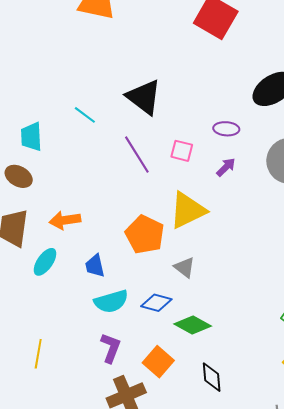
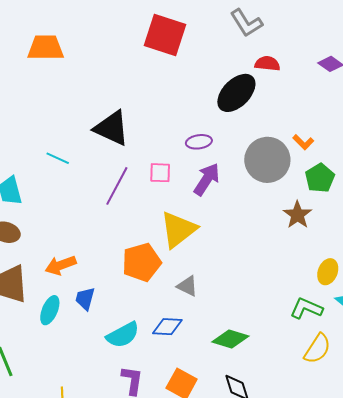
purple line: (137, 155) -> (117, 186), turned 72
purple arrow: (226, 167) -> (207, 179), size x1.6
orange pentagon: (145, 234) -> (142, 262), turned -30
blue trapezoid: (95, 266) -> (85, 299), moved, turned 40
green diamond: (193, 325) -> (230, 339), moved

